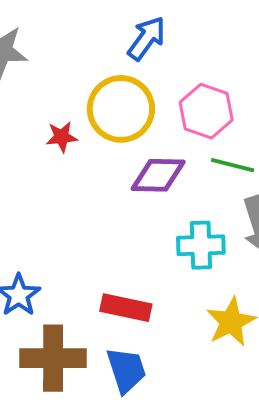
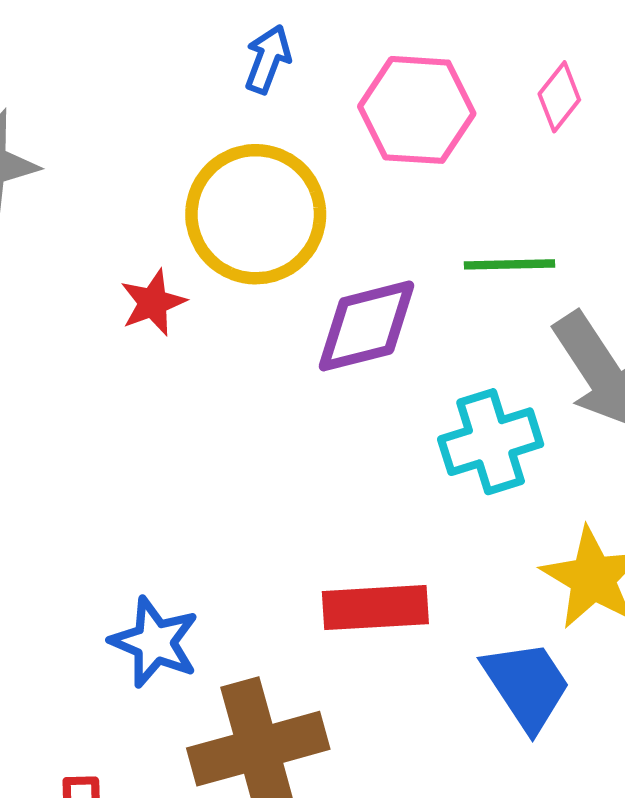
blue arrow: (147, 38) -> (268, 59), size x0.7
pink hexagon: (206, 111) -> (417, 110), moved
blue trapezoid: (126, 370) -> (527, 685), moved

